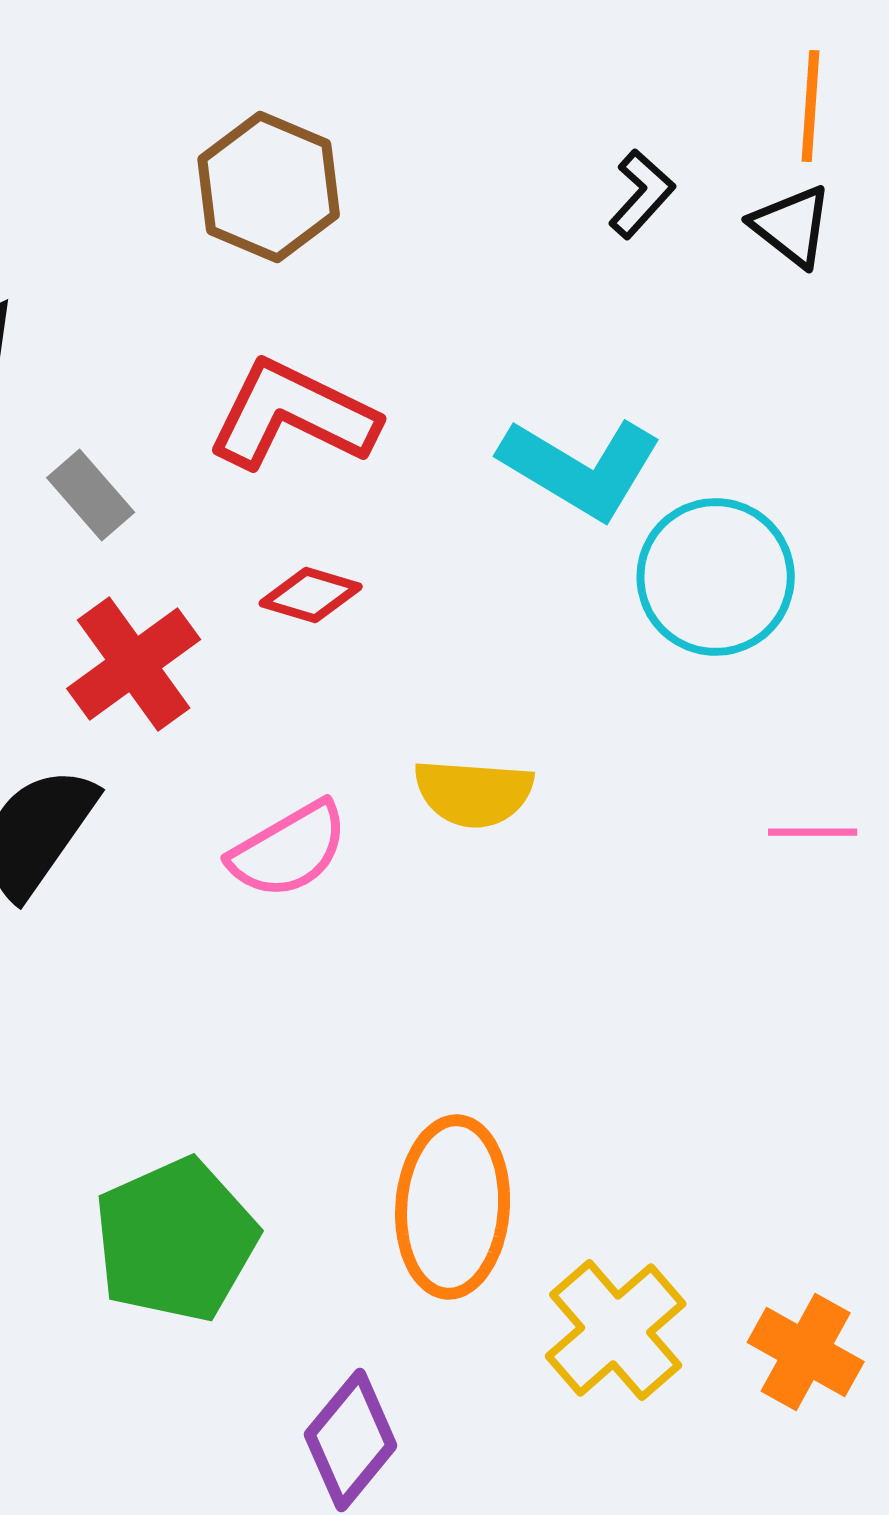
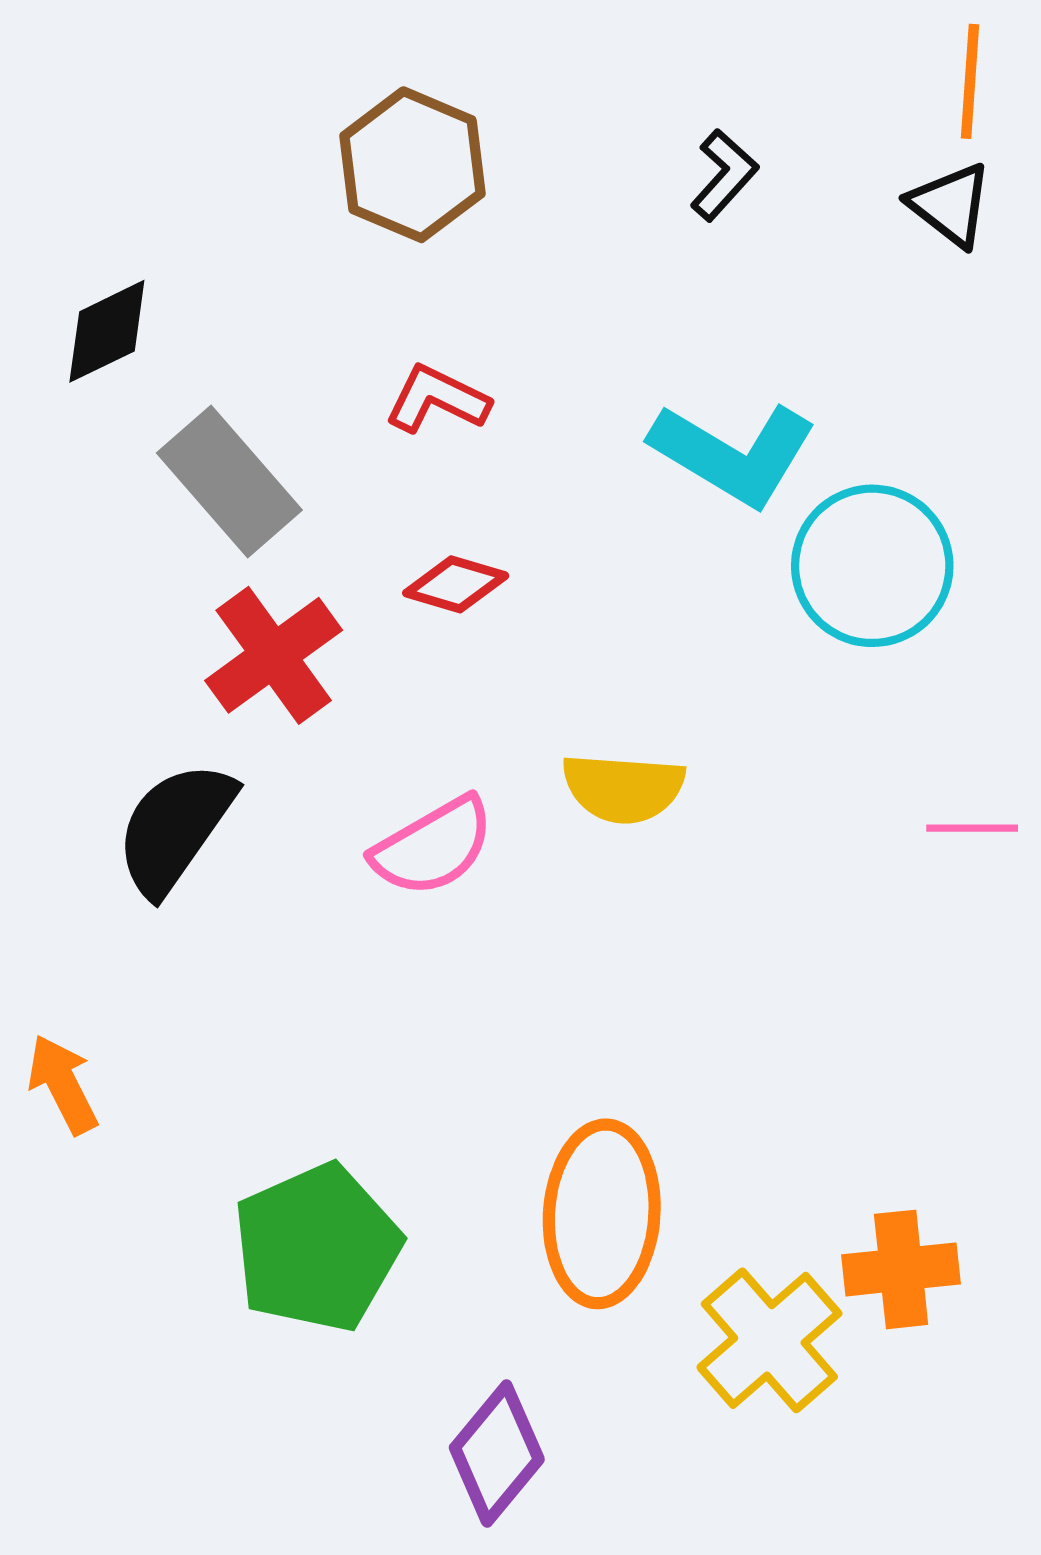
black L-shape: (642, 194) -> (724, 175), moved
red L-shape: (293, 415) -> (437, 399), size x0.6
gray rectangle: (91, 495) -> (229, 481), size x1.6
orange cross: (806, 1352) -> (901, 1269), moved, turned -35

